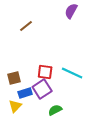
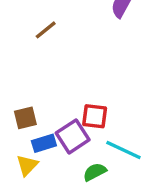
red square: (45, 72) -> (95, 116), moved
cyan line: (72, 73) -> (123, 150), moved

